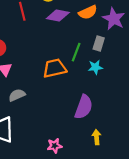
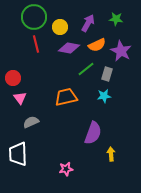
green line: (76, 52) -> (86, 69), moved, turned 30
yellow arrow: (97, 137) -> (111, 154), moved

